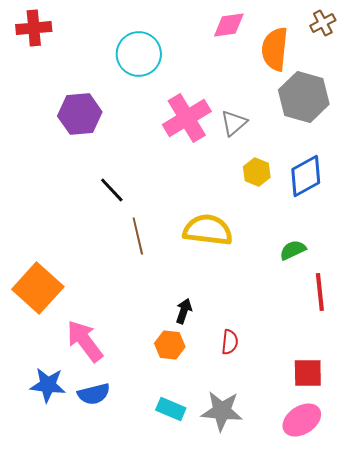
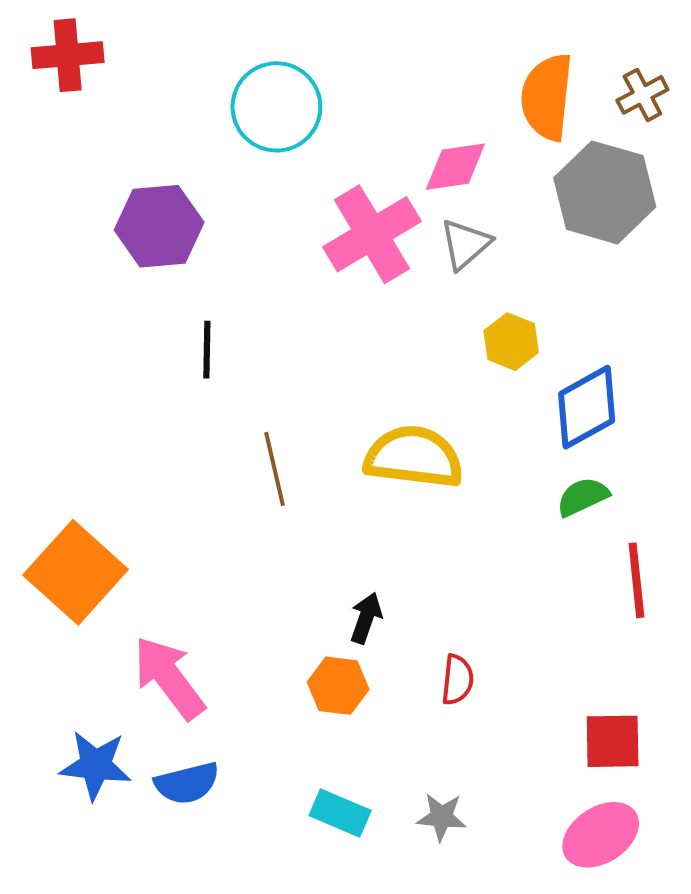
brown cross: (323, 23) -> (642, 95), moved
pink diamond: (229, 25) -> (455, 167), moved
blue diamond: (306, 176) -> (587, 407), moved
black line: (112, 190) -> (207, 350), moved, turned 44
gray star: (222, 411) -> (442, 817), size x0.6

